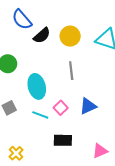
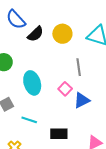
gray line: (71, 71) -> (79, 67), moved
pink square: (61, 108) -> (65, 89), moved
cyan line: (40, 115) -> (29, 120), moved

